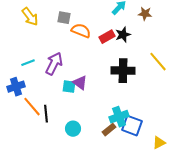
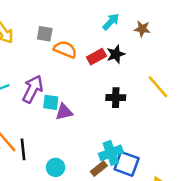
black cross: (123, 71) -> (116, 98), size x0.7
purple triangle: (80, 83) -> (64, 112), turned -49
cyan square: (69, 87) -> (51, 102), moved

